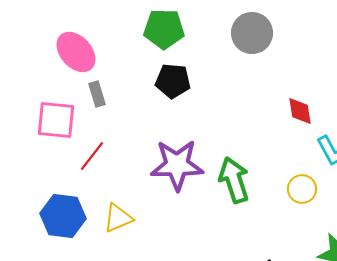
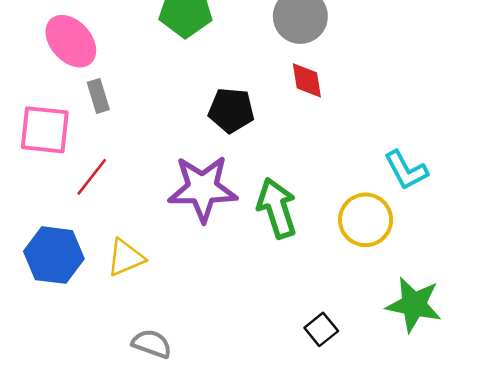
black pentagon: (173, 81) -> (231, 110), moved
red diamond: (300, 111) -> (307, 80), moved
yellow circle: (302, 189) -> (366, 220), size x1.4

